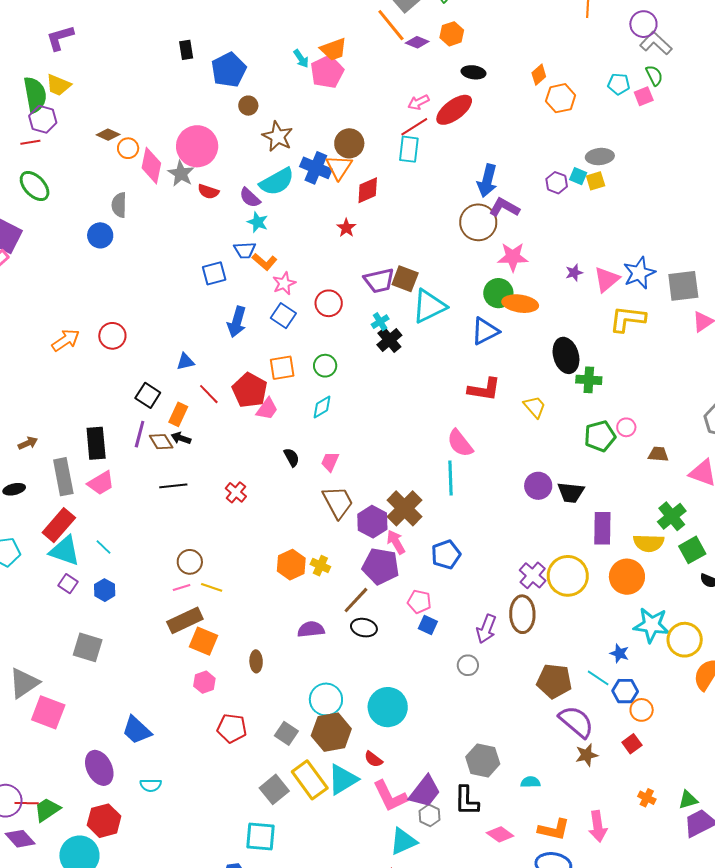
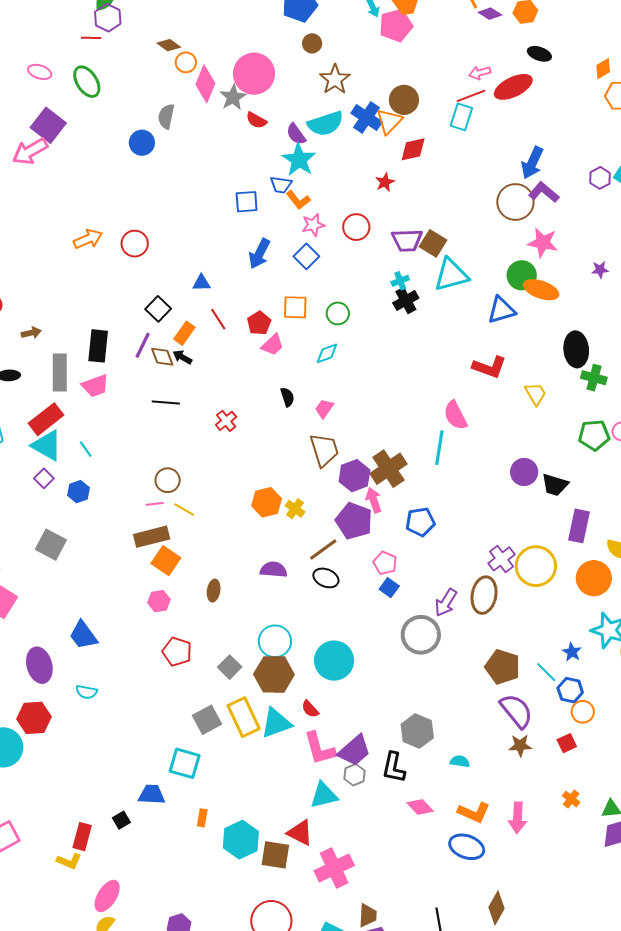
cyan star: (258, 222) -> (299, 160), size x1.6
red circle: (329, 303) -> (356, 227), moved
red pentagon: (250, 390) -> (259, 323), size x0.7
gray circle: (468, 665) -> (421, 635), size x1.8

